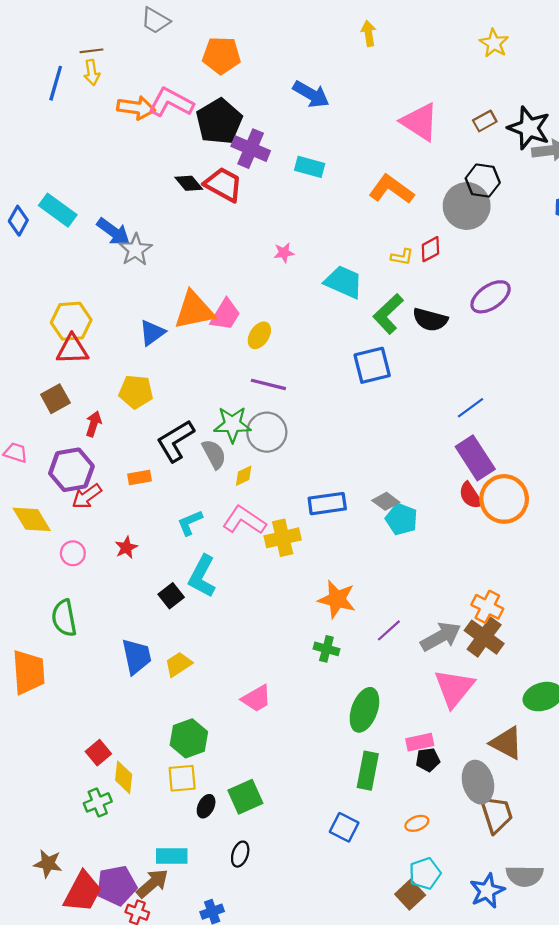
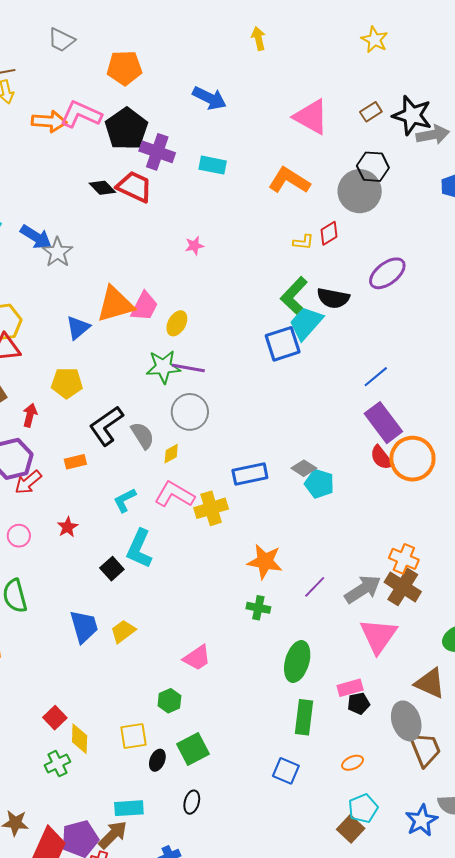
cyan trapezoid: (344, 282) -> (306, 323), moved, turned -69
green star: (232, 424) -> (163, 367), moved
green hexagon: (189, 738) -> (169, 701), moved, size x0.7

